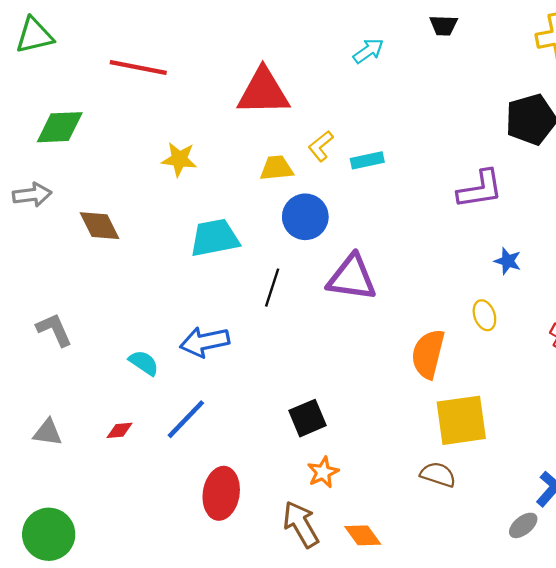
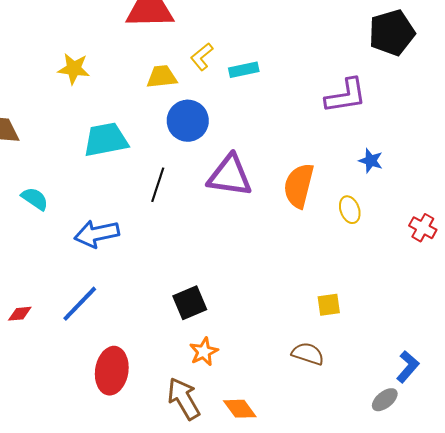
orange semicircle: (428, 354) -> (299, 186), moved
cyan semicircle: (144, 363) -> (35, 199), moved
yellow square: (461, 420) -> (329, 305), size x0.5

